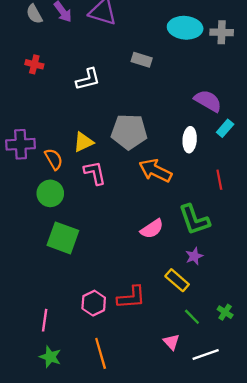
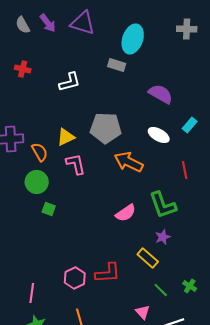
cyan ellipse: (185, 28) -> (133, 39), moved, turned -76
gray cross: (222, 32) -> (187, 29), moved
purple semicircle: (208, 101) -> (161, 94), moved
white ellipse: (190, 140) -> (159, 135), turned -65
green square: (63, 238) -> (49, 209), moved, size x0.5

